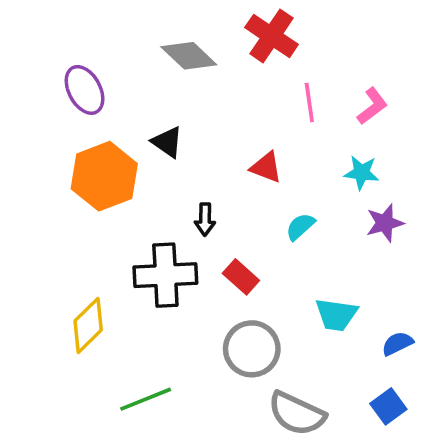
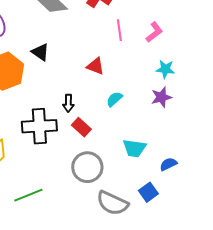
cyan star: (361, 173) -> (165, 69), moved
black arrow: (205, 219) -> (68, 103), moved
blue square: (388, 406) -> (148, 192), moved

